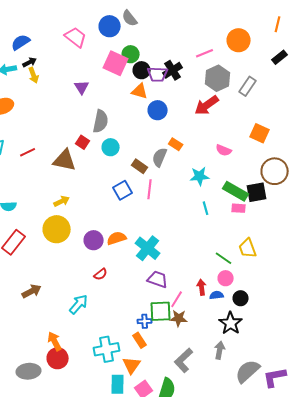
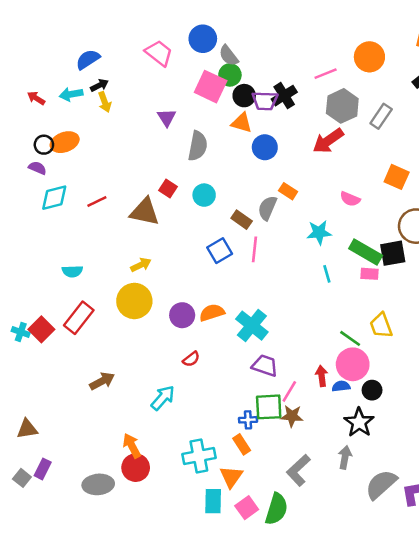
gray semicircle: (130, 18) -> (229, 56), moved
gray semicircle: (101, 121) -> (198, 146), moved
pink circle: (226, 278) -> (353, 364), size x1.6

